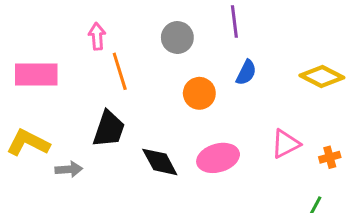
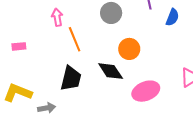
blue semicircle: (246, 73) -> (172, 17), moved
pink rectangle: (36, 74) -> (19, 46), size x0.5
black diamond: (160, 162) -> (111, 71), moved

